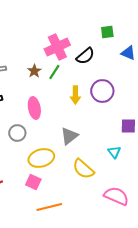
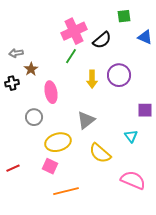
brown star: (34, 71) -> (31, 69), moved

